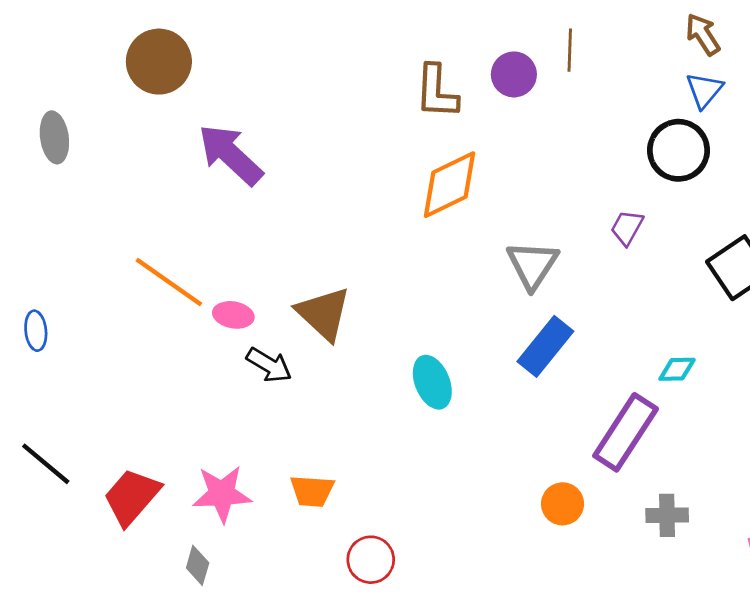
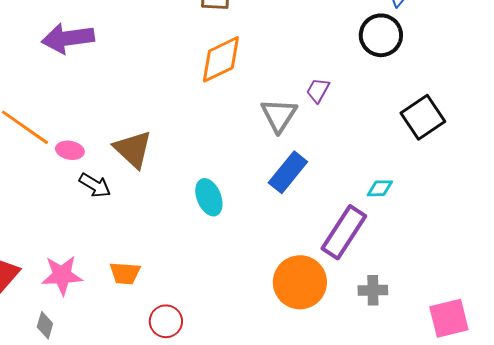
purple arrow: (230, 155) -> (68, 38), turned -51
purple trapezoid: (627, 228) -> (318, 90), moved
orange circle: (563, 504) -> (300, 282), size x1.8

